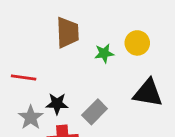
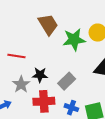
brown trapezoid: (68, 33) -> (48, 24), turned -30
green star: (104, 53) -> (74, 40), size x1.6

